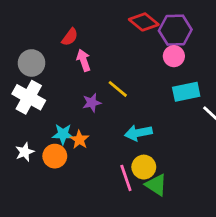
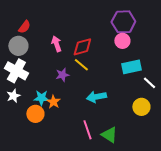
red diamond: (144, 22) -> (82, 47), moved, turned -55
red semicircle: (70, 37) -> (24, 27), moved
white star: (25, 152) -> (13, 96), moved
yellow circle: (144, 167) -> (141, 107), moved

